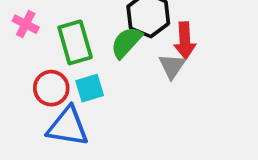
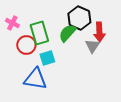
red circle: (51, 88) -> (26, 45), moved

